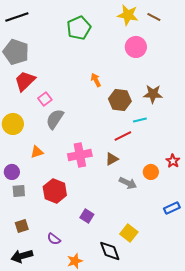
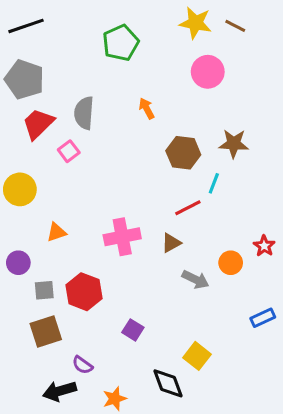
orange arrow: (96, 80) -> (147, 108), moved
gray semicircle: (55, 119) -> (84, 113), moved, turned -30
cyan line: (140, 120) -> (214, 183), turned -56
gray square: (19, 191) -> (44, 290), moved
brown square: (22, 226) -> (46, 331), moved, size x1.5
black arrow: (22, 256) -> (60, 391), moved

